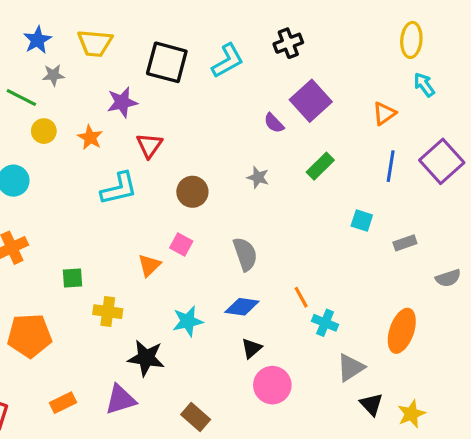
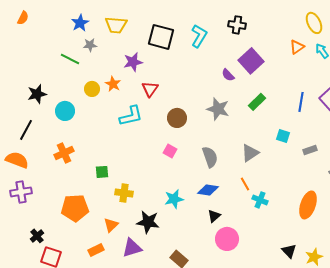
yellow ellipse: (411, 40) -> (314, 23), turned -30
black cross: (288, 43) -> (237, 25), turned 30
cyan L-shape: (228, 61) -> (199, 36), turned -30
orange triangle: (384, 113) -> (297, 47), moved
yellow circle: (44, 131) -> (92, 89), moved
gray star: (258, 177) -> (218, 109), size x1.6
orange triangle: (149, 265) -> (111, 225), moved
gray triangle: (351, 368) -> (250, 153), moved

